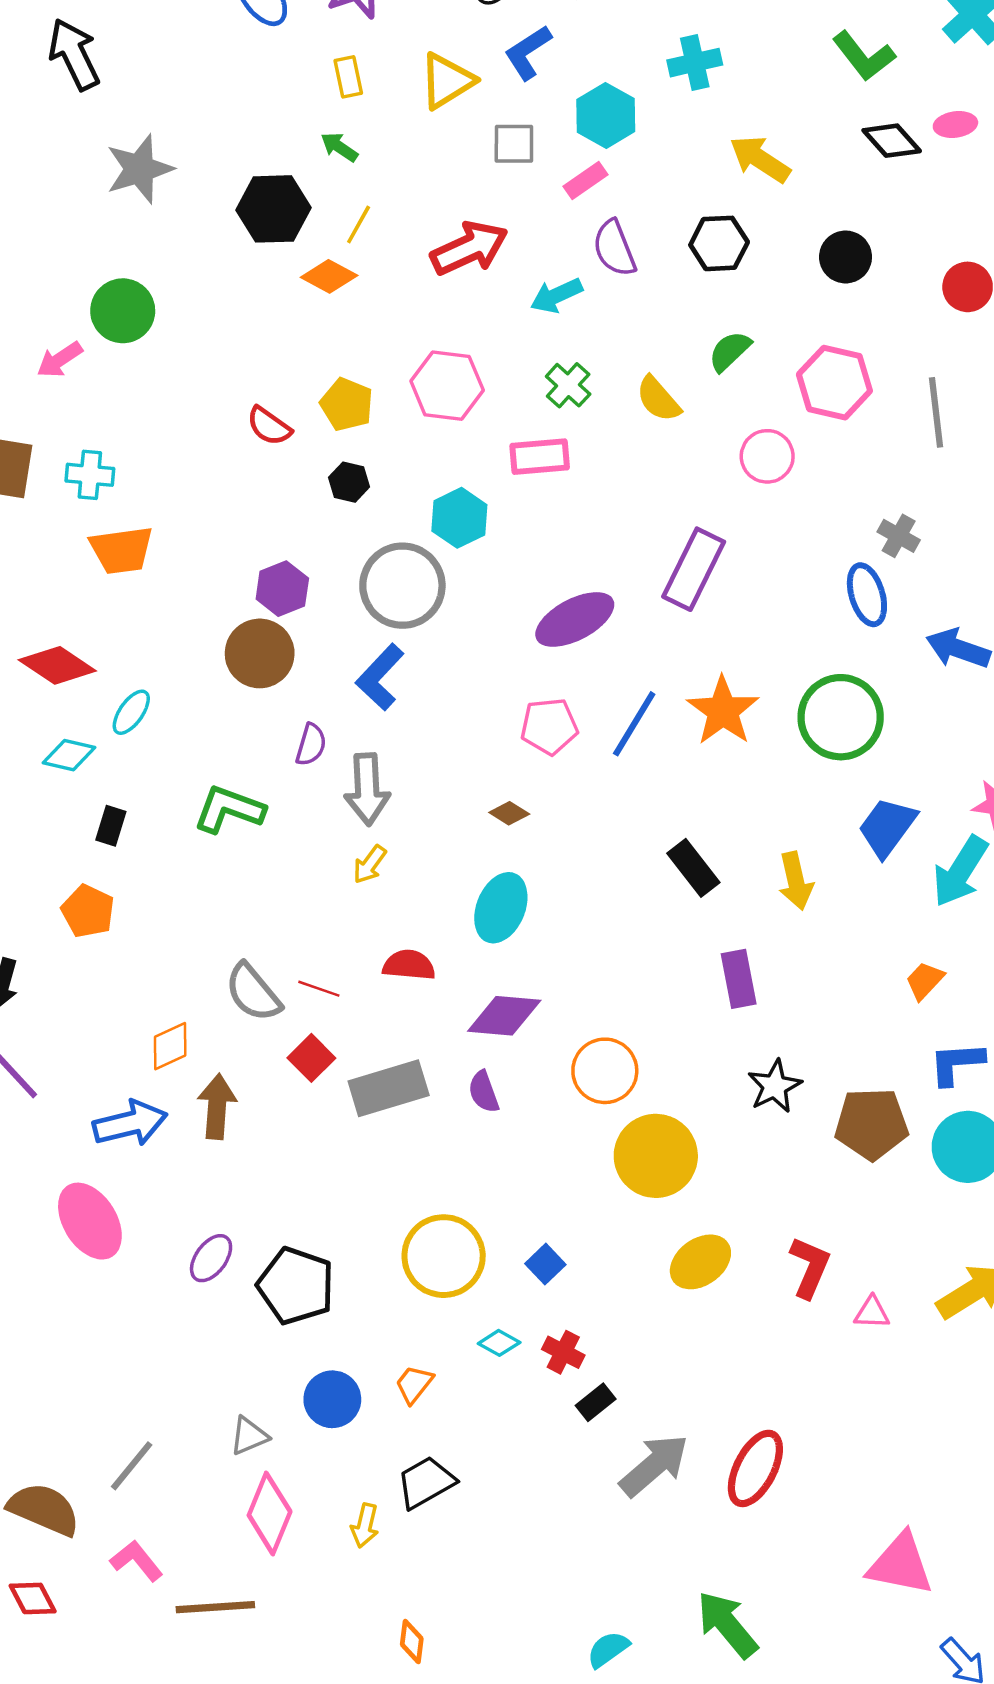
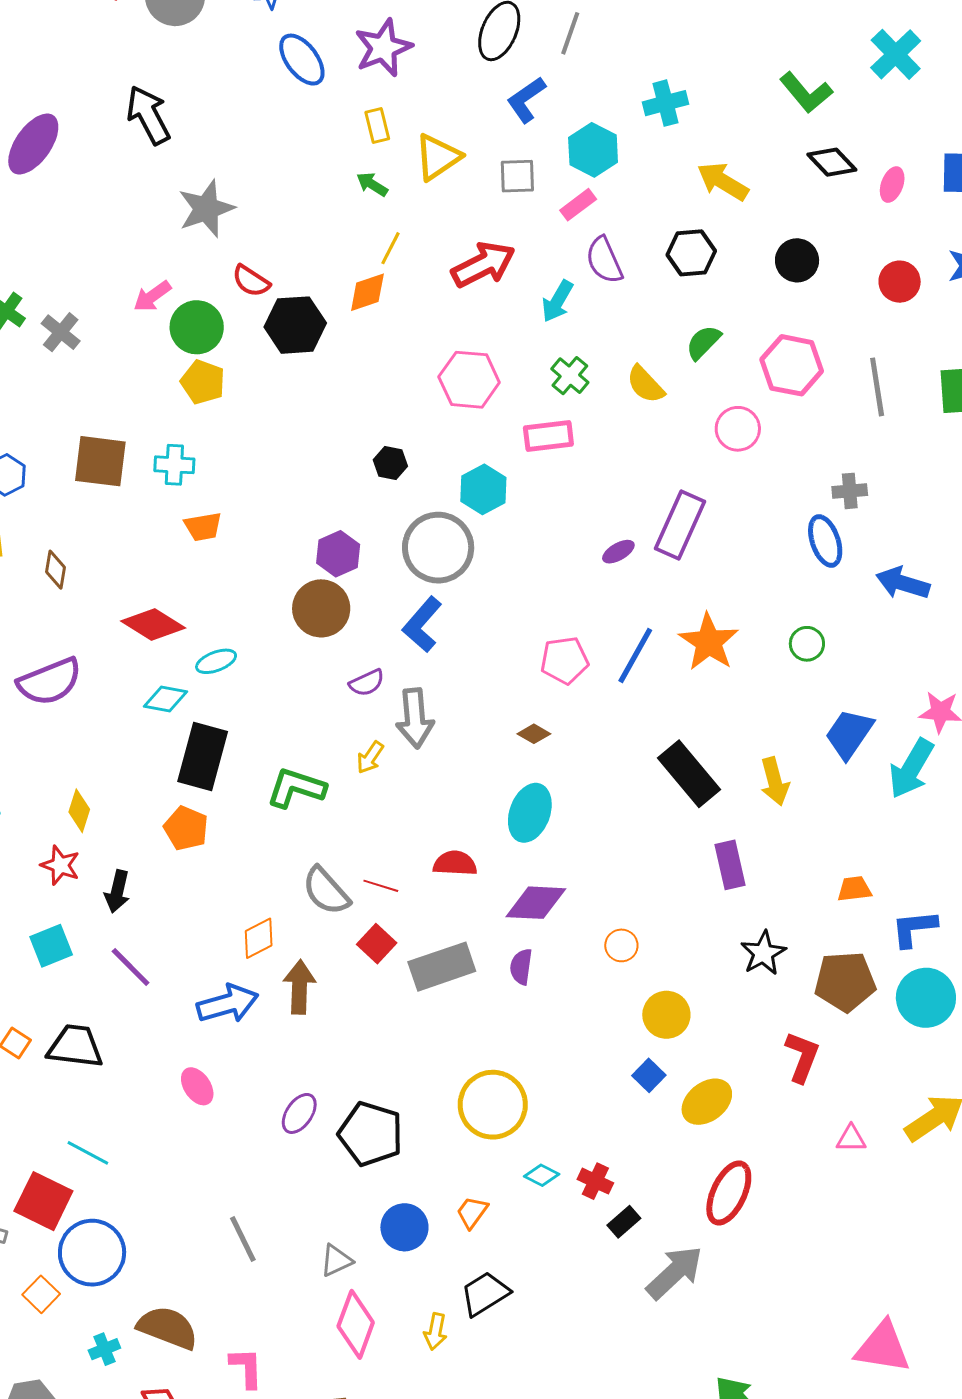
yellow triangle: (447, 81) -> (438, 157), moved
pink ellipse: (955, 125) -> (892, 185), moved, turned -60
black hexagon: (273, 209) -> (295, 325), moved
orange diamond: (329, 276) -> (367, 292), turned -45
cyan arrow: (556, 295) -> (557, 301), turned -33
pink arrow: (60, 360) -> (152, 296), moved
yellow pentagon: (347, 404) -> (203, 382), moved
red semicircle: (269, 426) -> (251, 281), moved
gray cross: (899, 536) -> (850, 491), turned -32
orange trapezoid: (121, 550) -> (203, 527), size x0.7
purple ellipse: (575, 619) -> (618, 552), moved, size x0.5
cyan ellipse: (131, 712) -> (216, 661), turned 36
green circle: (841, 717) -> (807, 644), size x0.5
purple semicircle: (311, 745) -> (367, 683), turned 51
green L-shape: (229, 809) -> (296, 788), moved
black rectangle: (111, 826) -> (203, 756), size x2.0
yellow arrow: (370, 865) -> (370, 757), moved
black rectangle: (693, 868) -> (689, 774), size x1.4
orange trapezoid: (925, 981) -> (854, 889), moved, turned 42
orange circle: (605, 1071) -> (621, 945), size x0.6
purple semicircle: (484, 1092) -> (521, 967), turned 30
yellow circle: (656, 1156) -> (666, 1015), size x0.7
pink ellipse: (90, 1221) -> (197, 1086), size x0.6
blue square: (545, 1264) -> (649, 1075), moved
red L-shape: (810, 1267) -> (802, 1057), moved
gray line: (132, 1466) -> (243, 1239), moved, turned -63
red ellipse: (755, 1468) -> (729, 1193), moved
pink L-shape: (137, 1561) -> (246, 1368), turned 39

